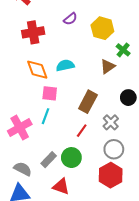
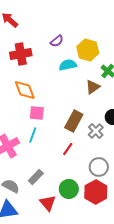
cyan semicircle: (65, 65) -> (68, 65), moved
gray cross: (111, 122) -> (96, 131), moved
green circle: (71, 158) -> (69, 189), moved
red triangle: (61, 187) -> (48, 203), turned 30

